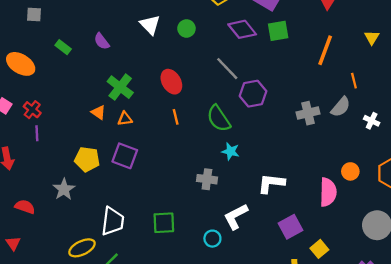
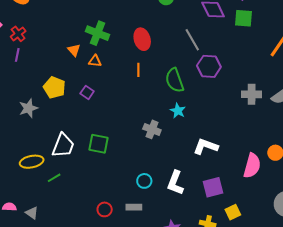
green cross: (120, 87) -> (98, 33), turned -30
purple square: (125, 156) -> (87, 92), size x0.6
white L-shape: (236, 217) -> (175, 183), moved, turned -55
green square: (164, 223) -> (98, 144), moved

